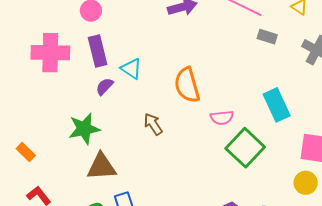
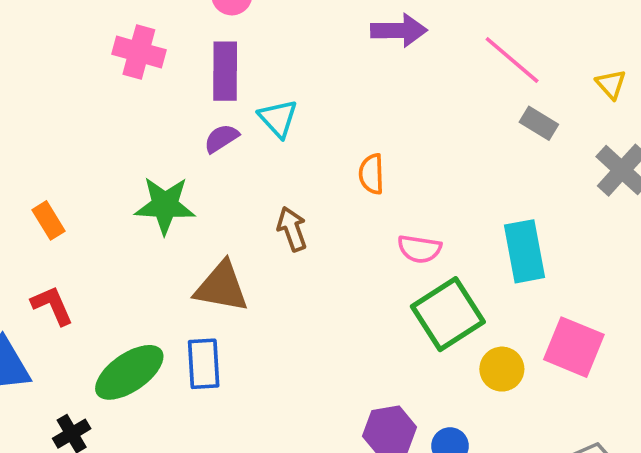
pink cross: (50, 53) -> (139, 52), size x0.7
orange semicircle: (187, 85) -> (371, 174), size x0.6
brown triangle: (101, 167) -> (222, 287), moved
yellow circle: (306, 183) -> (502, 369), moved

